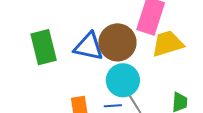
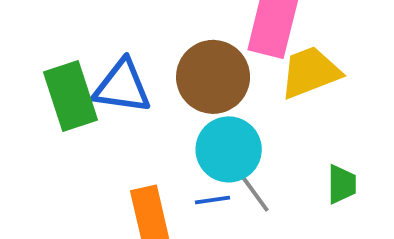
blue triangle: (89, 46) -> (122, 87), moved

